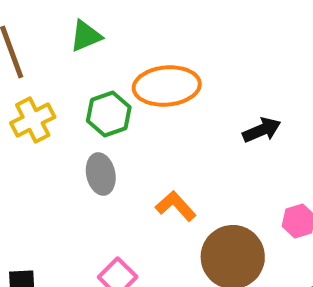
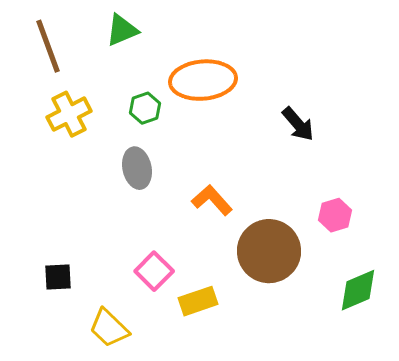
green hexagon: (109, 114) -> (145, 108), size x0.7
black arrow: (262, 130) -> (298, 124), turned 72

